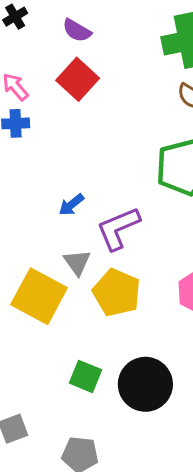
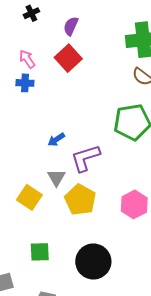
purple semicircle: (77, 30) -> (71, 26), turned 78
yellow square: (39, 296) -> (29, 197), size x0.7
green square: (86, 376) -> (40, 252), moved, turned -30

